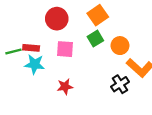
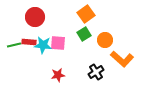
red circle: (57, 19) -> (35, 17), moved
cyan star: (35, 64) -> (43, 45), moved
black cross: (120, 84) -> (96, 72), moved

